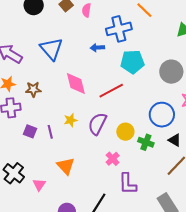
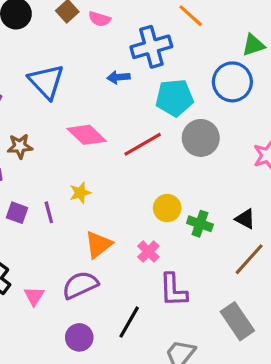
pink semicircle: (87, 10) -> (100, 19), turned -80
gray circle: (171, 72) -> (201, 138), moved
pink diamond: (76, 83) -> (87, 135), turned -30
blue circle: (162, 115) -> (232, 82), moved
purple semicircle: (97, 124) -> (80, 285), moved, turned 40
orange triangle: (66, 166) -> (98, 245), moved, turned 36

